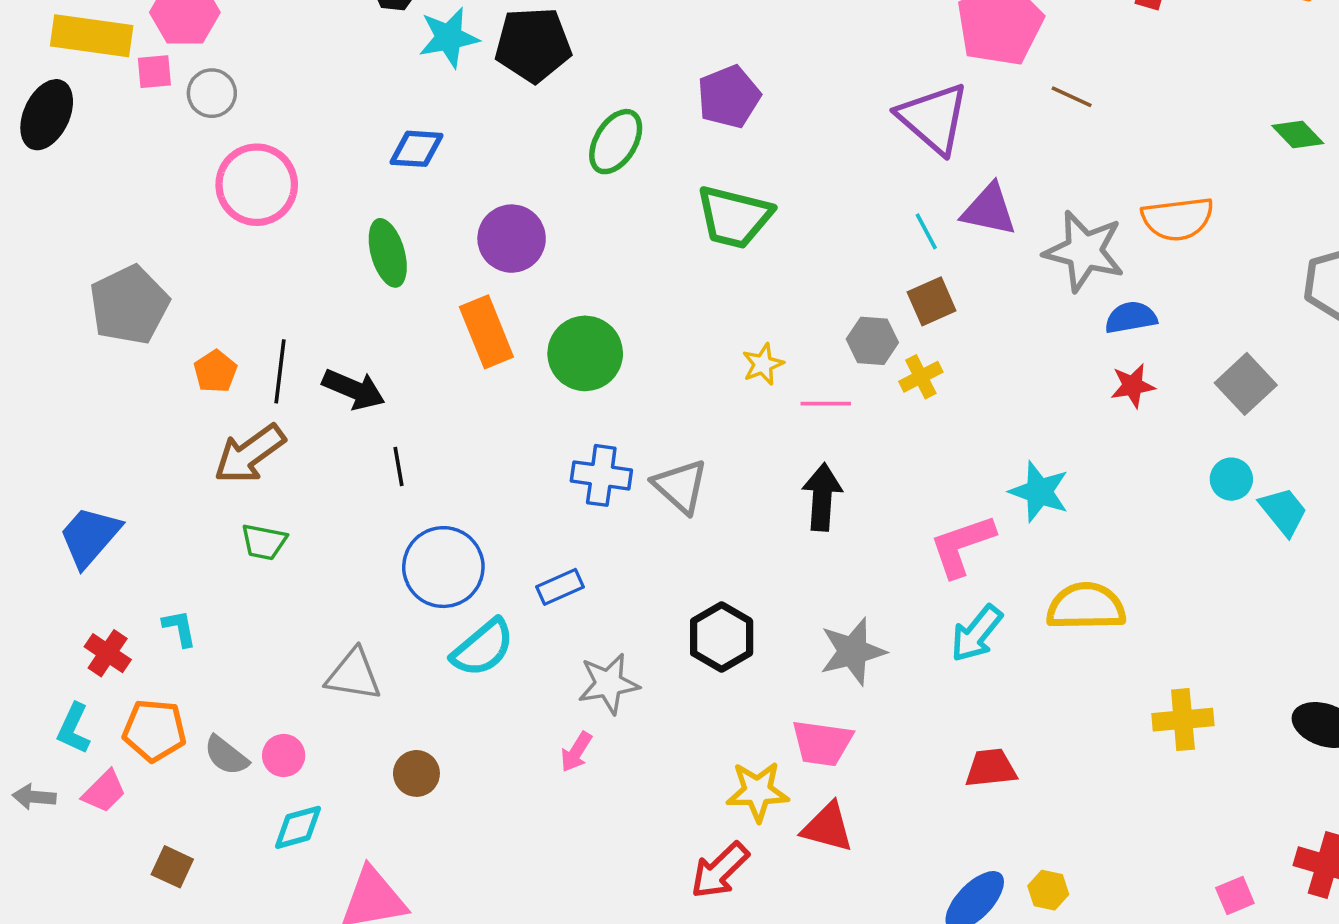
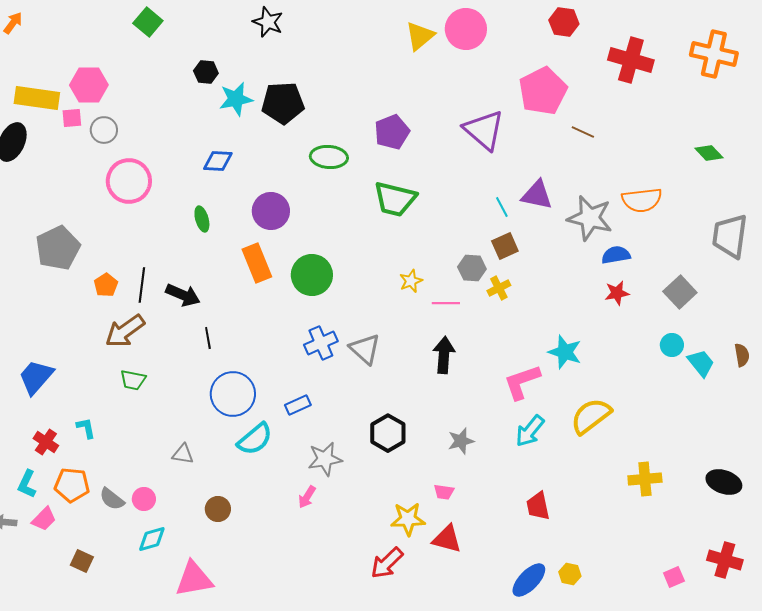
purple triangle: (933, 118) -> (484, 130), moved
green ellipse: (616, 142) -> (329, 157), turned 63
green ellipse: (388, 253) -> (202, 219), size x0.7
blue cross: (601, 475) -> (321, 343), turned -32
yellow semicircle: (1086, 607) -> (591, 416), turned -36
gray star: (853, 651) -> (461, 441), size x0.7
gray triangle: (354, 675) -> (183, 454), size x0.7
pink trapezoid: (822, 743) -> (444, 492), size x0.6
red trapezoid: (991, 768) -> (538, 506), turned -96

